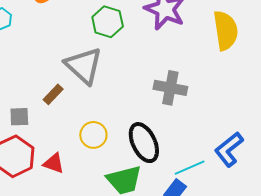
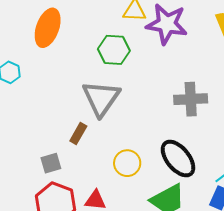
gray triangle: (84, 66) -> (101, 98), turned 36

